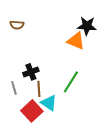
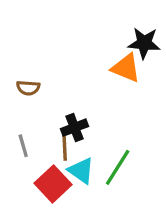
brown semicircle: (17, 25) -> (28, 88), moved
black cross: (31, 72) -> (75, 128), moved
green line: (71, 82) -> (118, 167), moved

